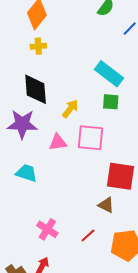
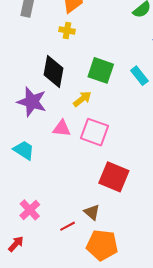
cyan rectangle: (109, 74) -> (139, 76), moved, size x0.7
green square: (111, 102) -> (101, 70), moved, size x1.5
brown triangle: (106, 205) -> (92, 212), moved

